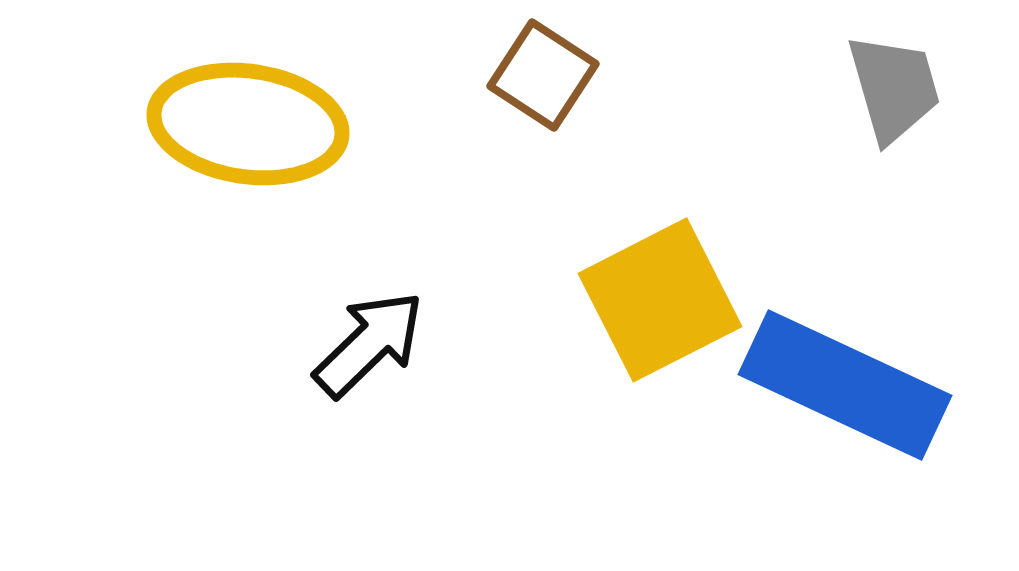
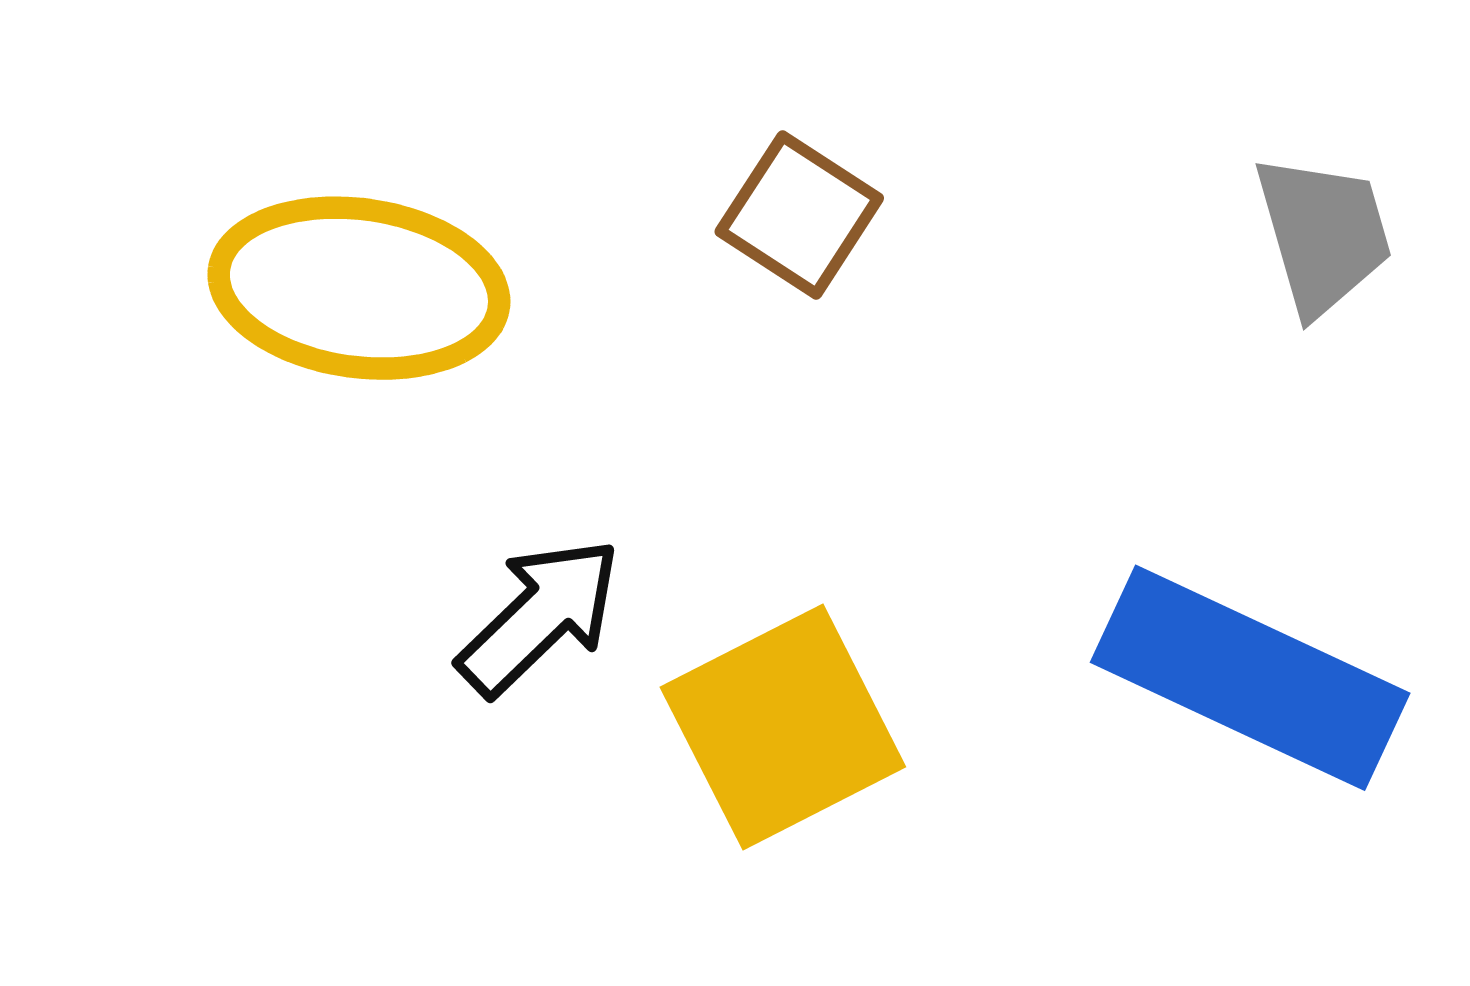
yellow square: (660, 300) -> (783, 727), moved

